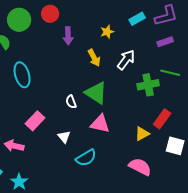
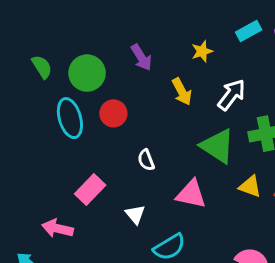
red circle: (50, 14) -> (113, 113), moved
green circle: (19, 20) -> (87, 73), moved
purple arrow: (68, 36) -> (141, 57), turned -30
green triangle: (96, 93) -> (218, 146), moved
yellow triangle: (142, 134) -> (250, 186), moved, turned 49

